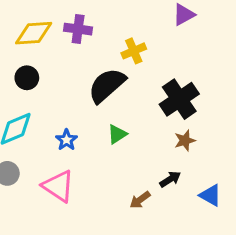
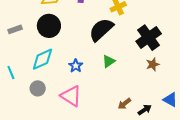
black circle: (27, 78) -> (49, 26), size x1.5
black arrow: (170, 179) -> (145, 110), moved

